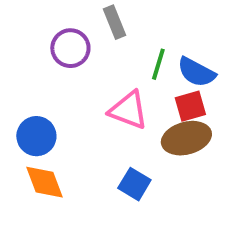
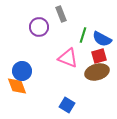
orange diamond: (44, 182) -> (17, 86), moved
blue square: (134, 184) -> (67, 105), moved

